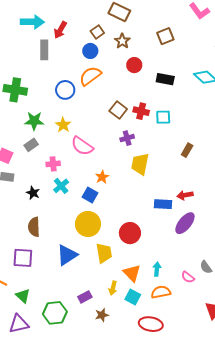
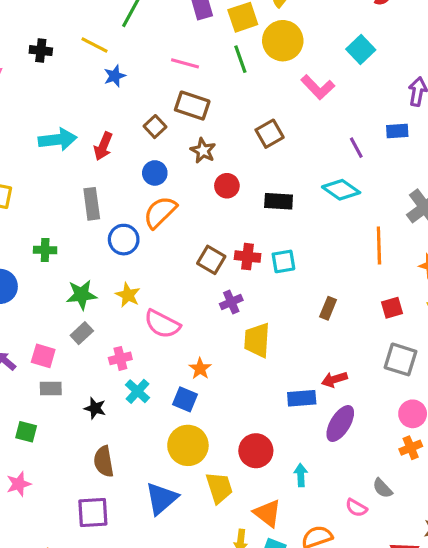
brown square: (97, 32) -> (155, 127), moved
gray rectangle: (44, 50) -> (92, 204), moved
green cross: (15, 90) -> (45, 250), size x0.6
cyan arrow: (157, 269) -> (301, 475), moved

